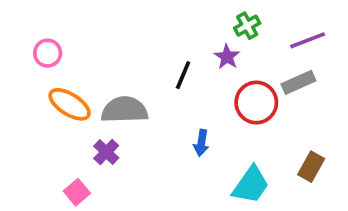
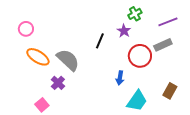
gray semicircle: (124, 110) -> (68, 60), turned 45
blue arrow: (201, 143) -> (120, 78), moved

